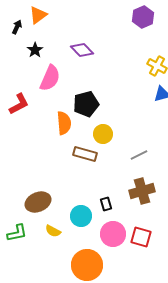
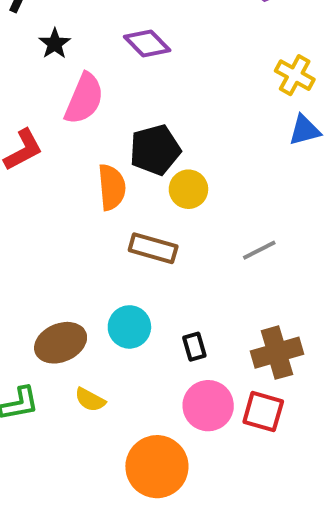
yellow circle: (103, 134) -> (188, 189), moved
brown cross: (142, 191) -> (277, 353), moved
cyan circle: (81, 216) -> (129, 327), moved

